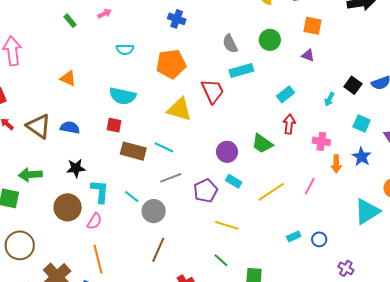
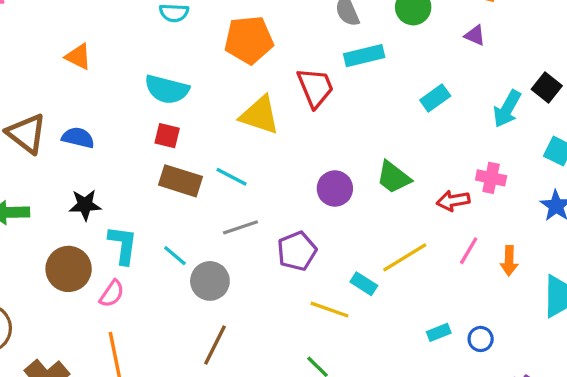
cyan arrow: (329, 99) -> (507, 109), size x1.6
red arrow: (289, 124) -> (453, 201), moved, turned -108
red square: (114, 125) -> (167, 136), moved
orange arrow: (336, 164) -> (509, 261), moved
cyan rectangle: (234, 181) -> (364, 284), moved

